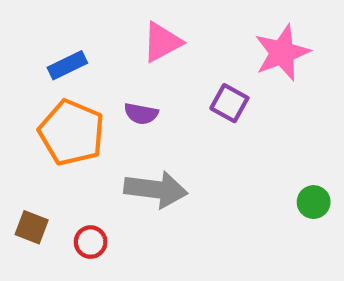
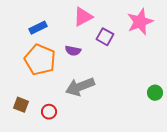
purple square: (229, 103) -> (105, 37), moved
gray arrow: (156, 189) -> (80, 87), turned 152

